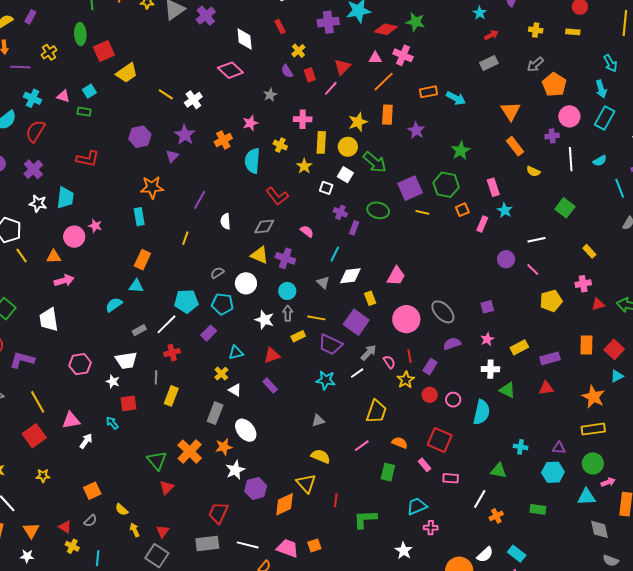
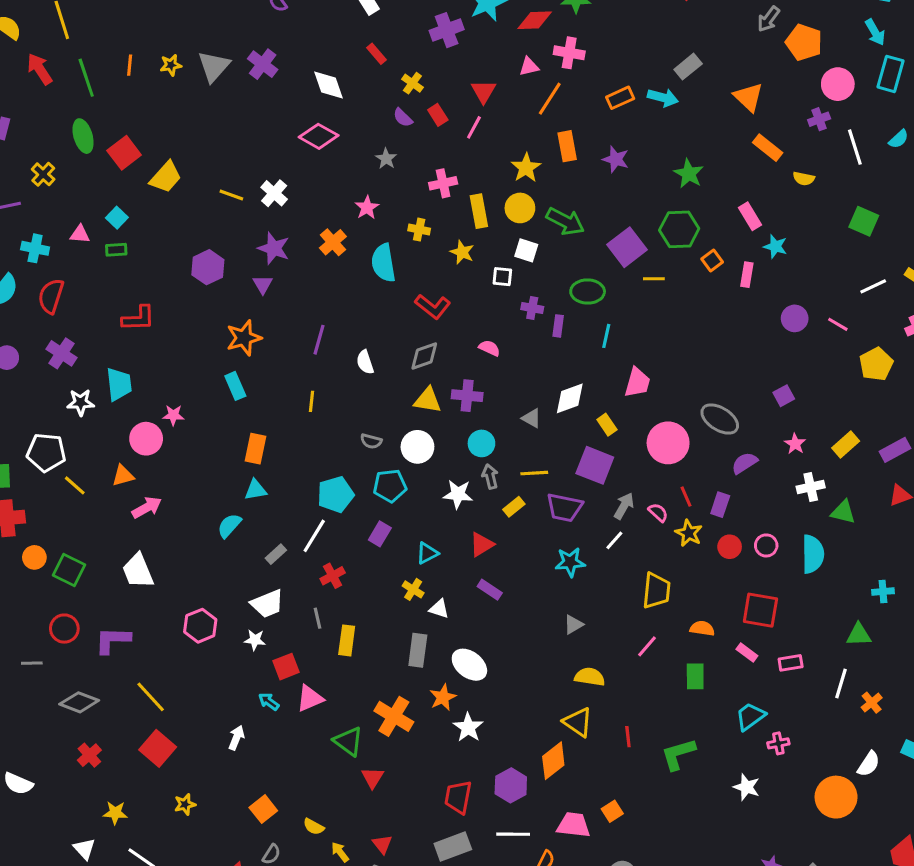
gray rectangle: (489, 63) -> (688, 67), moved
white line: (537, 240) -> (873, 286), moved
cyan line: (335, 254) -> (606, 336), moved
gray semicircle: (217, 273) -> (371, 441), turned -120
pink triangle: (71, 420) -> (310, 698), moved
purple hexagon: (256, 488) -> (511, 785), moved

